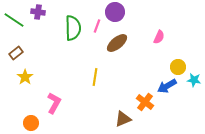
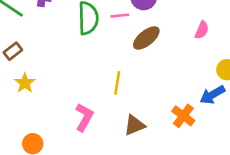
pink line: (97, 26) -> (120, 16), turned 64
pink L-shape: (54, 103) -> (84, 117), moved
brown triangle: (123, 119) -> (134, 125), moved

